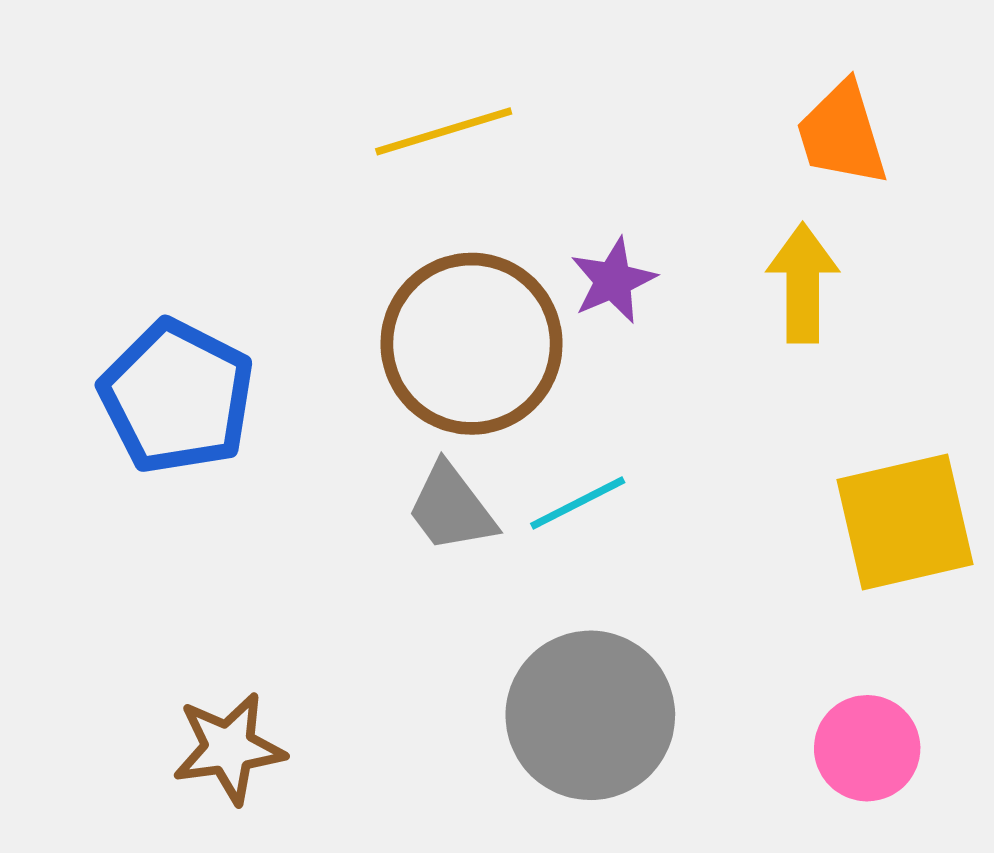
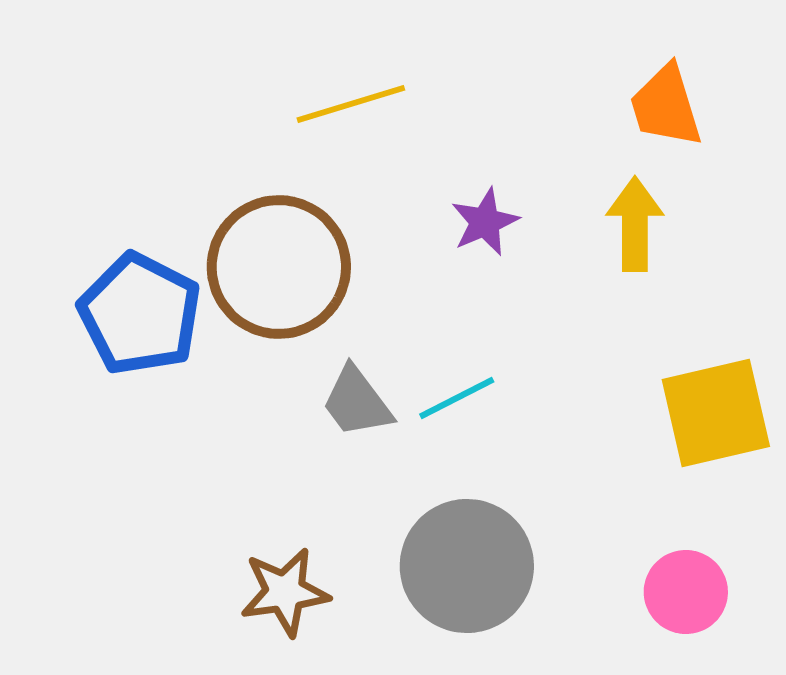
brown circle: (472, 344) -> (279, 267), moved
brown star: (229, 748) -> (285, 592), moved

